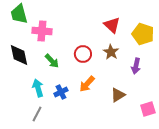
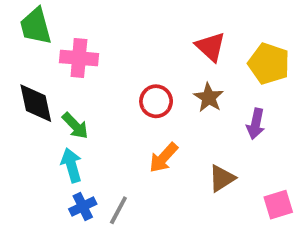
green arrow: (52, 61) -> (75, 126), moved
blue cross: (61, 92) -> (83, 207), moved
gray line: (37, 114) -> (118, 210), moved

